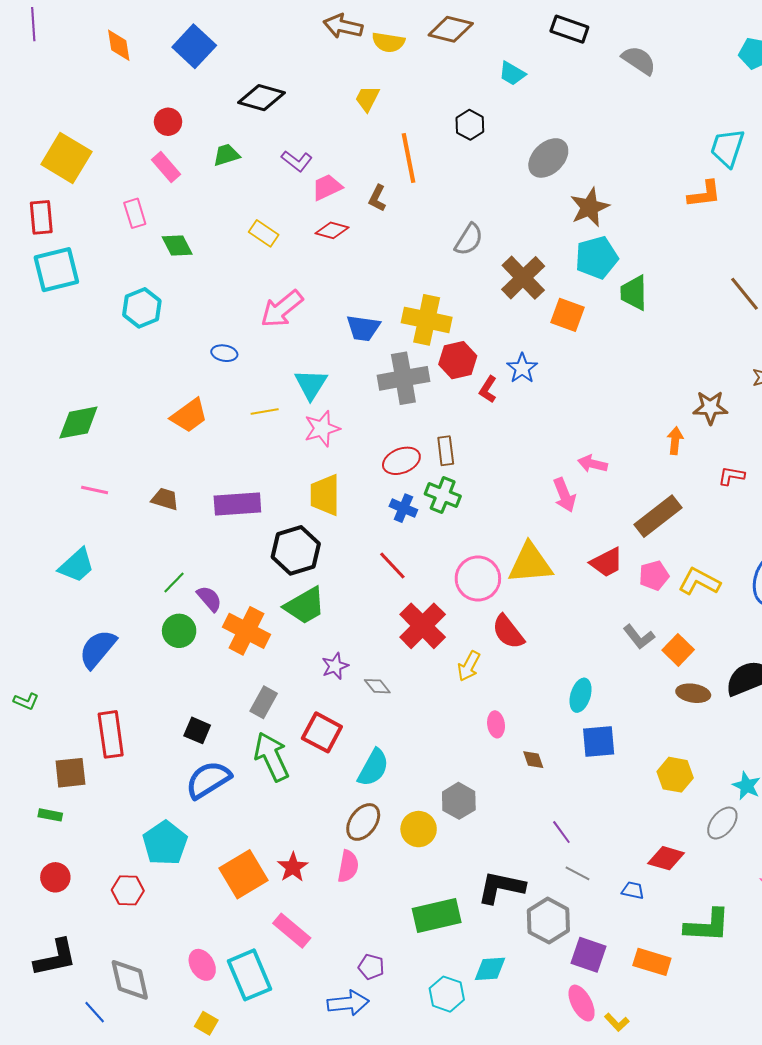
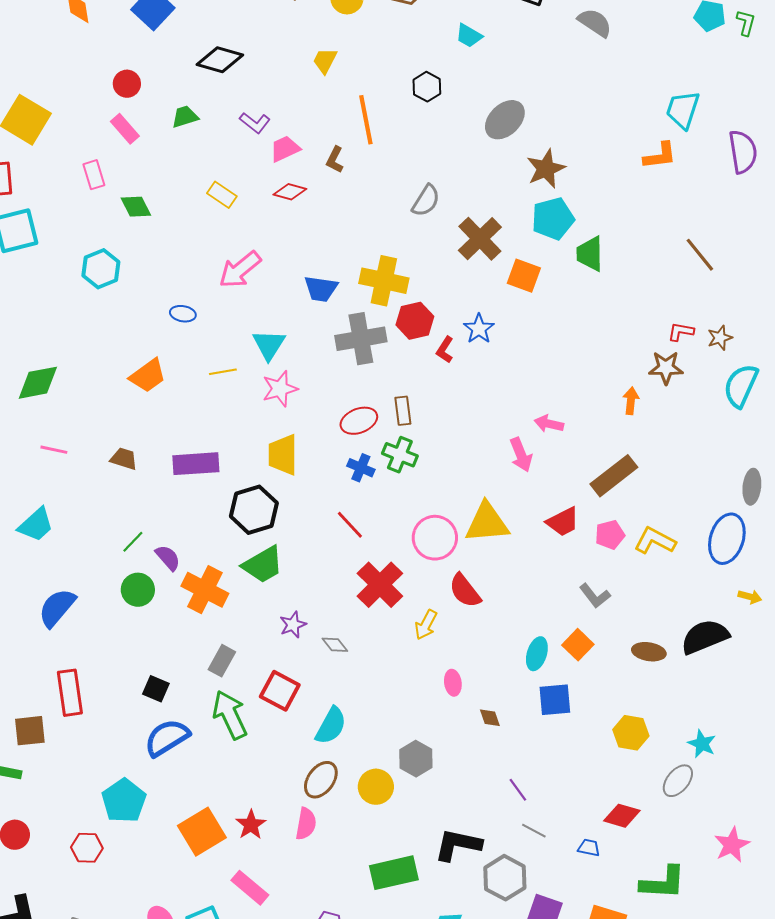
red L-shape: (731, 476) -> (681, 332), moved
orange square: (678, 650) -> (578, 645), moved

